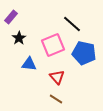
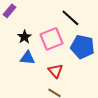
black star: (19, 38) -> (24, 37), moved

